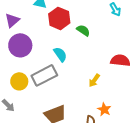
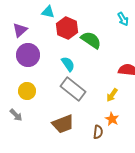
green semicircle: (83, 30) -> (91, 40), size x1.5
gray rectangle: (44, 75) -> (73, 89), moved, turned 65
yellow arrow: (94, 80) -> (112, 95), moved

